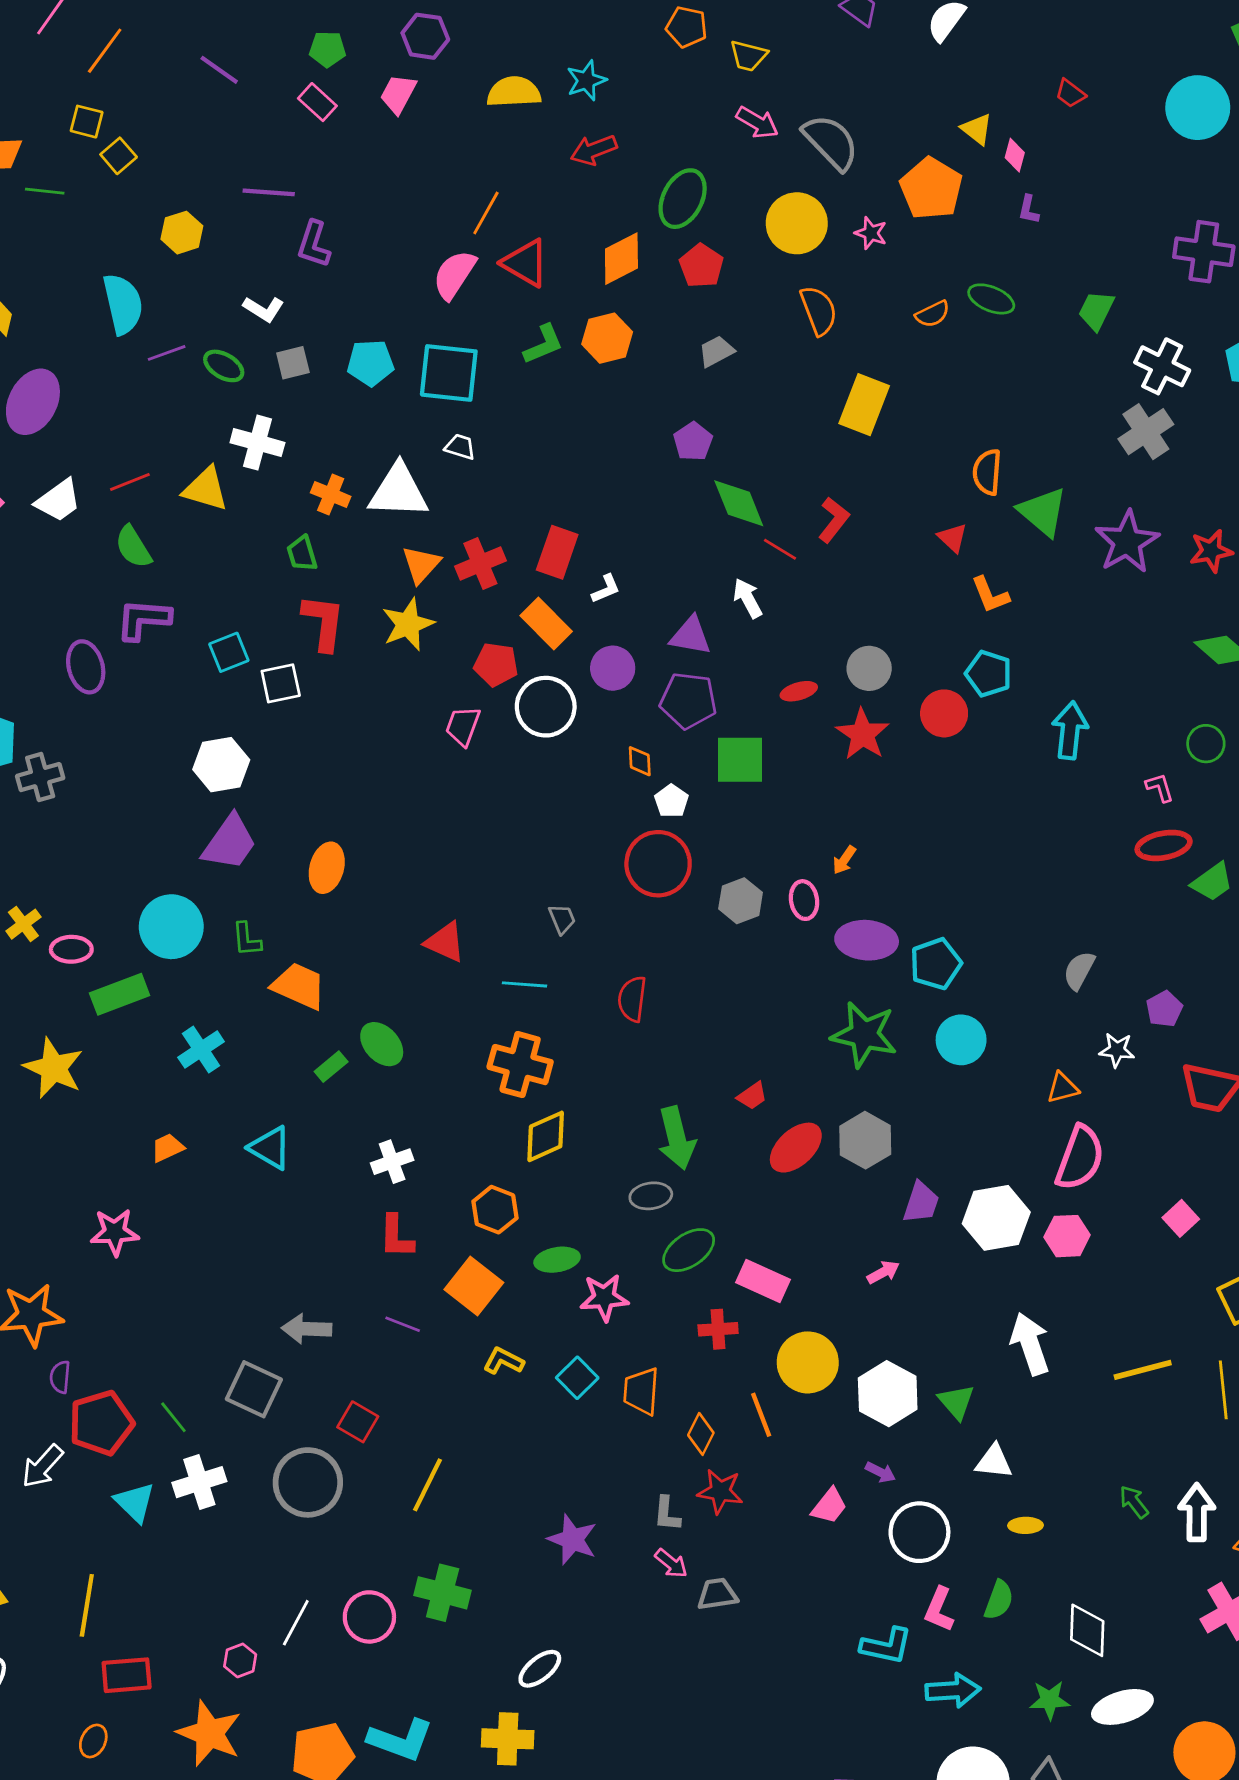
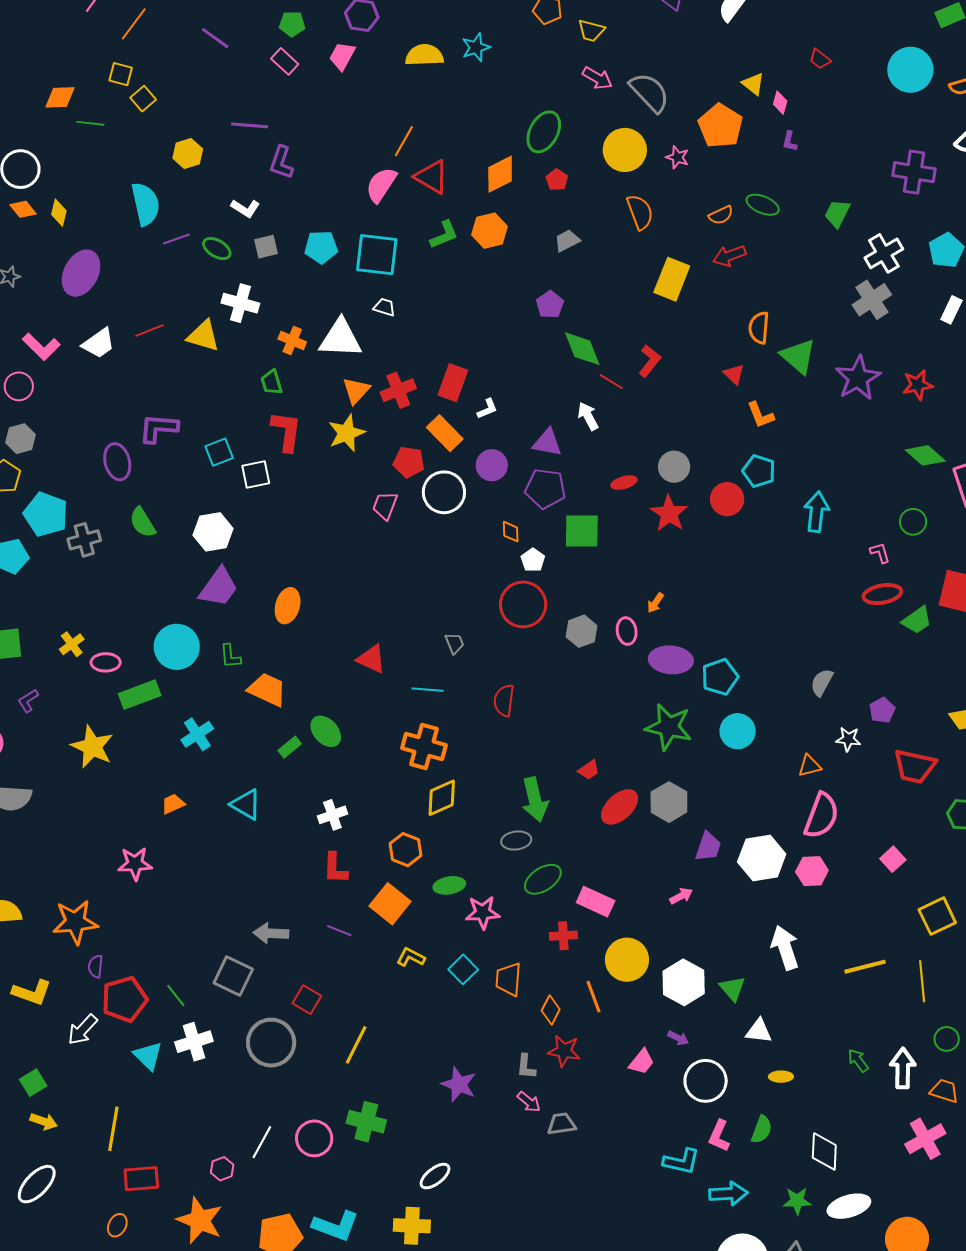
red arrow: (594, 150) -> (729, 256), moved
red pentagon: (701, 266) -> (557, 180), size x0.7
white cross: (1162, 366) -> (884, 253), turned 33
green semicircle: (133, 547) -> (142, 522), moved

